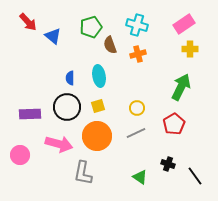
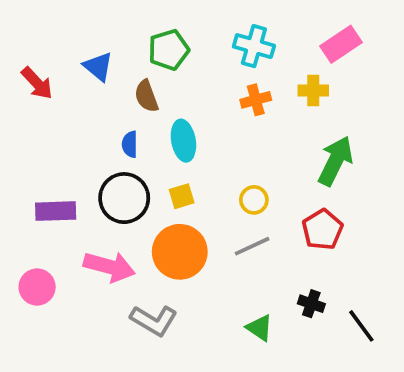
red arrow: (28, 22) -> (37, 83), moved
brown semicircle: (110, 45) -> (146, 96), moved
yellow cross: (190, 49) -> (313, 91), moved
gray L-shape: (83, 173) -> (154, 320), turned -70

